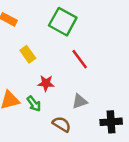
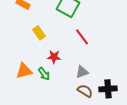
brown semicircle: (62, 124) -> (85, 91), moved

